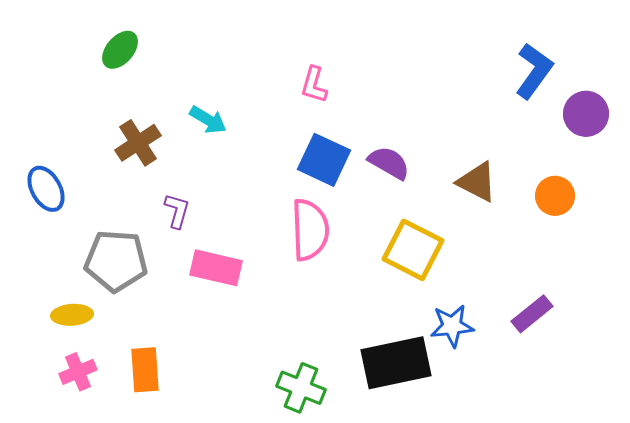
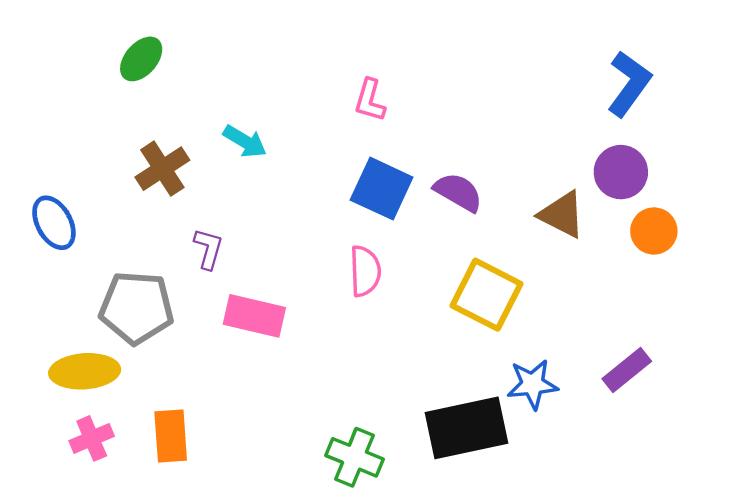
purple circle: (586, 114) -> (621, 172), moved
pink semicircle: (310, 230) -> (365, 271), size x0.7
yellow ellipse: (72, 315) -> (85, 371), size x1.4

